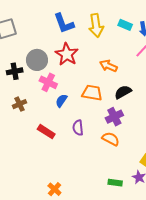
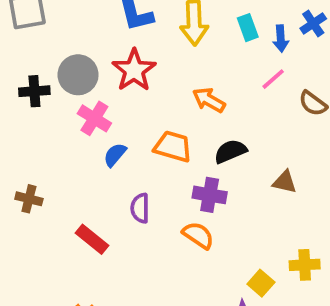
cyan rectangle: (125, 25) -> (248, 28), turned 40
brown cross: (20, 104) -> (29, 199), moved, turned 32
purple cross: (114, 117) -> (210, 195), turned 30
red rectangle: (46, 132) -> (92, 239), moved

